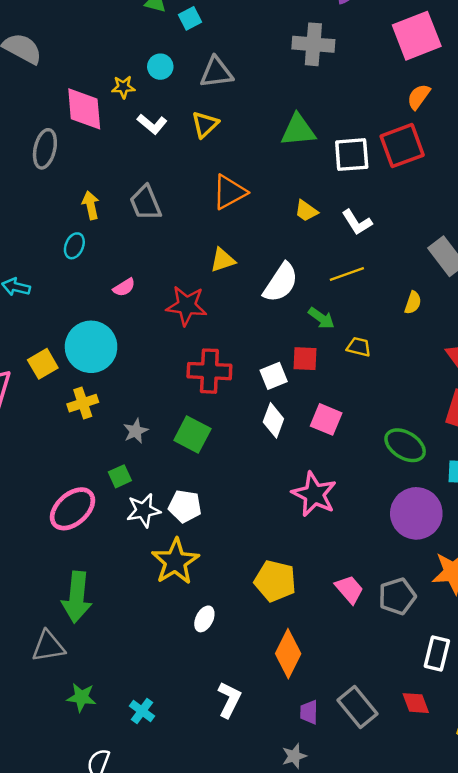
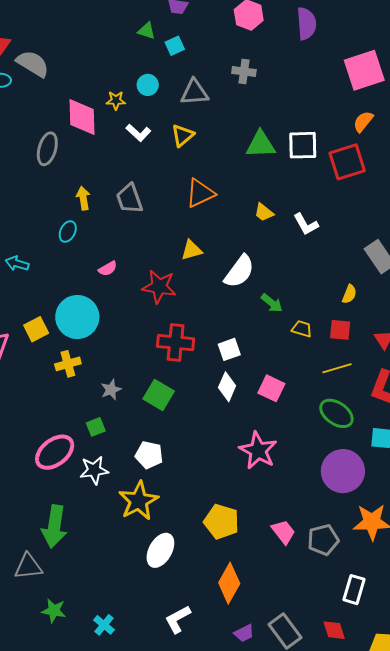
gray cross: (313, 44) -> (244, 71), moved, size x0.7
white square: (352, 155) -> (303, 145), moved
yellow line: (347, 274) -> (337, 368), moved
red square: (305, 359) -> (340, 330), moved
white star: (144, 510) -> (94, 470), moved
white ellipse: (204, 619) -> (160, 550), size x1.6
white L-shape: (229, 700) -> (178, 619), turned -148
purple trapezoid: (309, 712) -> (244, 633), turned -120

